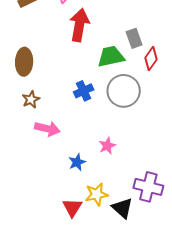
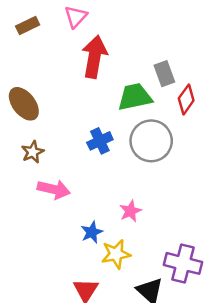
brown ellipse: (24, 62) -> (24, 104), turned -40
yellow star: (97, 194) -> (116, 254), moved

